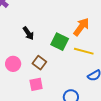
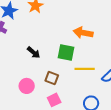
orange arrow: (81, 27) -> (83, 33), turned -102
yellow line: (84, 51) -> (85, 69), moved

